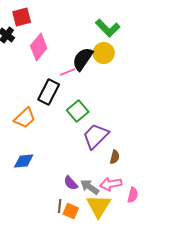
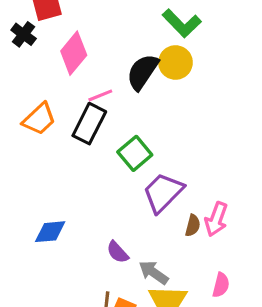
pink line: (68, 72) -> (100, 95), moved
orange trapezoid: (25, 118) -> (39, 119), moved
purple semicircle: (71, 183) -> (118, 252), moved
pink arrow: (111, 184) -> (216, 219), moved, turned -60

